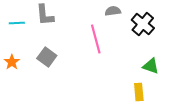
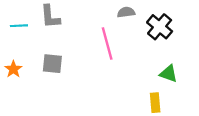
gray square: (47, 57) -> (52, 64), turned -30

